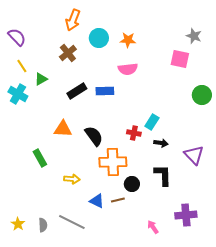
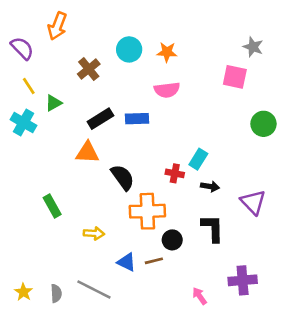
orange arrow: (73, 20) -> (57, 26), moved
orange triangle: (63, 129) -> (87, 153), moved

